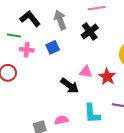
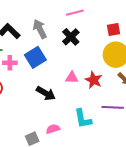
blue square: (53, 47) -> (35, 57), size x1.5
black arrow: (70, 86) -> (46, 93), moved

